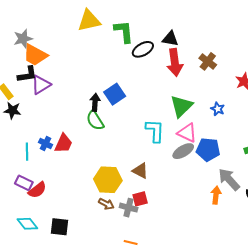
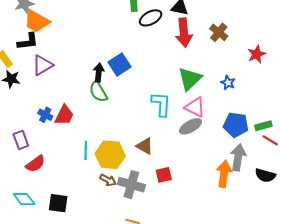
purple triangle: (41, 85) -> (42, 65), moved
blue pentagon: (208, 150) -> (236, 125), moved
cyan line: (27, 152) -> (86, 150), moved
gray arrow: (229, 179) -> (238, 157), turned 50
purple rectangle: (24, 183) -> (21, 140), moved, turned 42
orange arrow: (216, 195) -> (224, 174), size x1.4
red square: (140, 199) -> (164, 175), moved
gray cross: (129, 208) -> (131, 185), size x1.4

